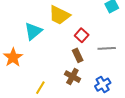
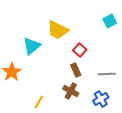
gray line: (107, 48) -> (107, 74), moved

